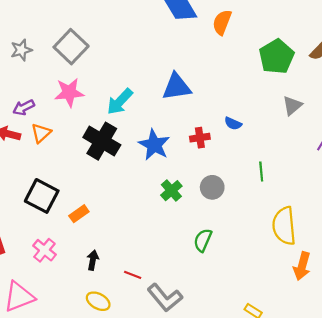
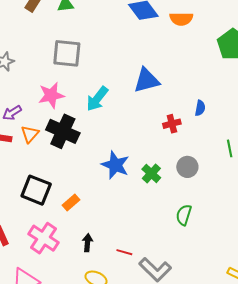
orange semicircle: (222, 22) -> (181, 19), turned -105
gray square: (71, 47) -> (67, 53), moved, turned -32
blue semicircle: (233, 123) -> (200, 108), turned -98
black cross: (102, 141) -> (63, 131), moved
blue star: (154, 145) -> (115, 165), moved
pink cross: (44, 250) -> (44, 238), size x1.4

